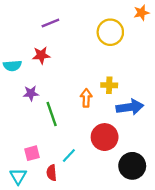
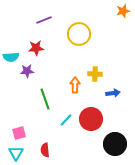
yellow circle: (110, 32) -> (79, 34), moved
purple star: (31, 93) -> (27, 71), moved
blue arrow: (130, 107) -> (113, 93), size x0.6
pink square: (32, 153) -> (19, 133), moved
cyan line: (69, 155) -> (66, 120), moved

